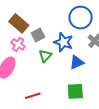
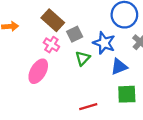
green square: (75, 91) -> (127, 94), moved
red line: (33, 96) -> (88, 107), moved

